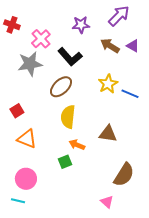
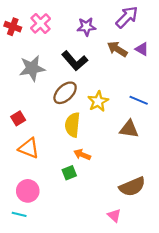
pink cross: (41, 39) -> (41, 23), moved
yellow star: (108, 84) -> (98, 101), moved
brown triangle: (108, 134) -> (129, 129), moved
brown semicircle: (124, 175) -> (132, 187), turned 35

